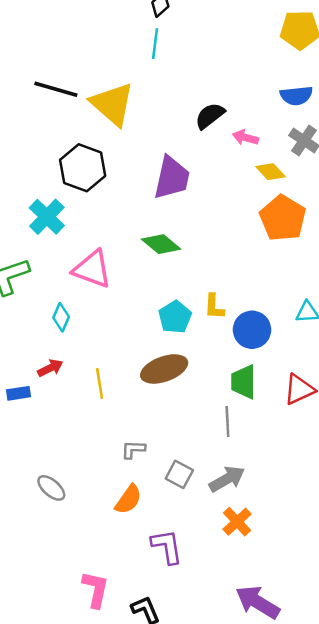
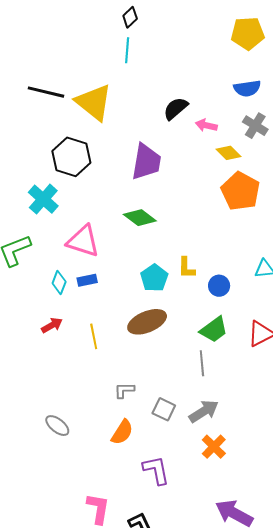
blue circle: (252, 330) -> (219, 286), size x0.7
green trapezoid: (243, 382) -> (214, 330), turned -124
blue rectangle: (19, 393) -> (87, 280), moved

